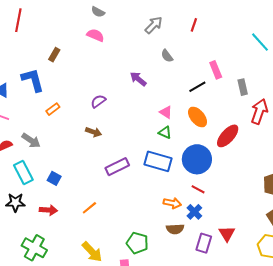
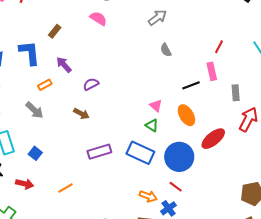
red line: (194, 25) -> (219, 47), moved
purple arrow: (138, 79) -> (64, 65), moved
gray arrow: (31, 141) -> (34, 110), moved

